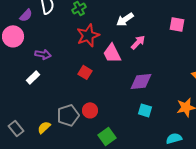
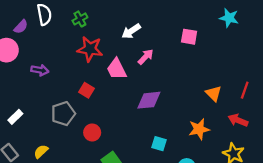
red star: (88, 35) -> (90, 49), turned 30
white rectangle: (33, 77) -> (15, 117), moved
cyan square: (145, 110) -> (159, 144), moved
gray pentagon: (68, 115) -> (63, 114), moved

